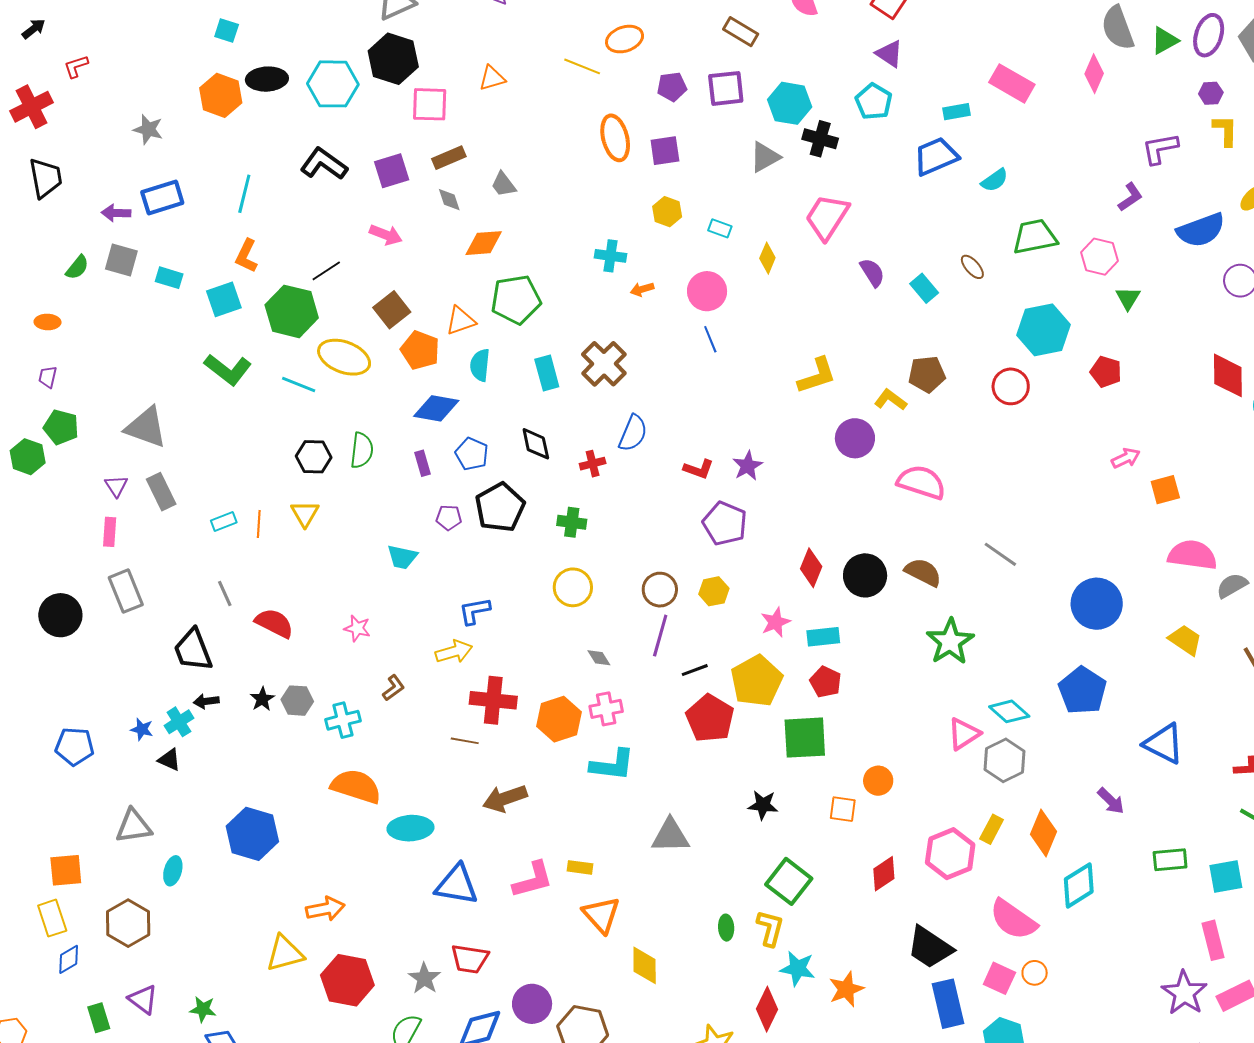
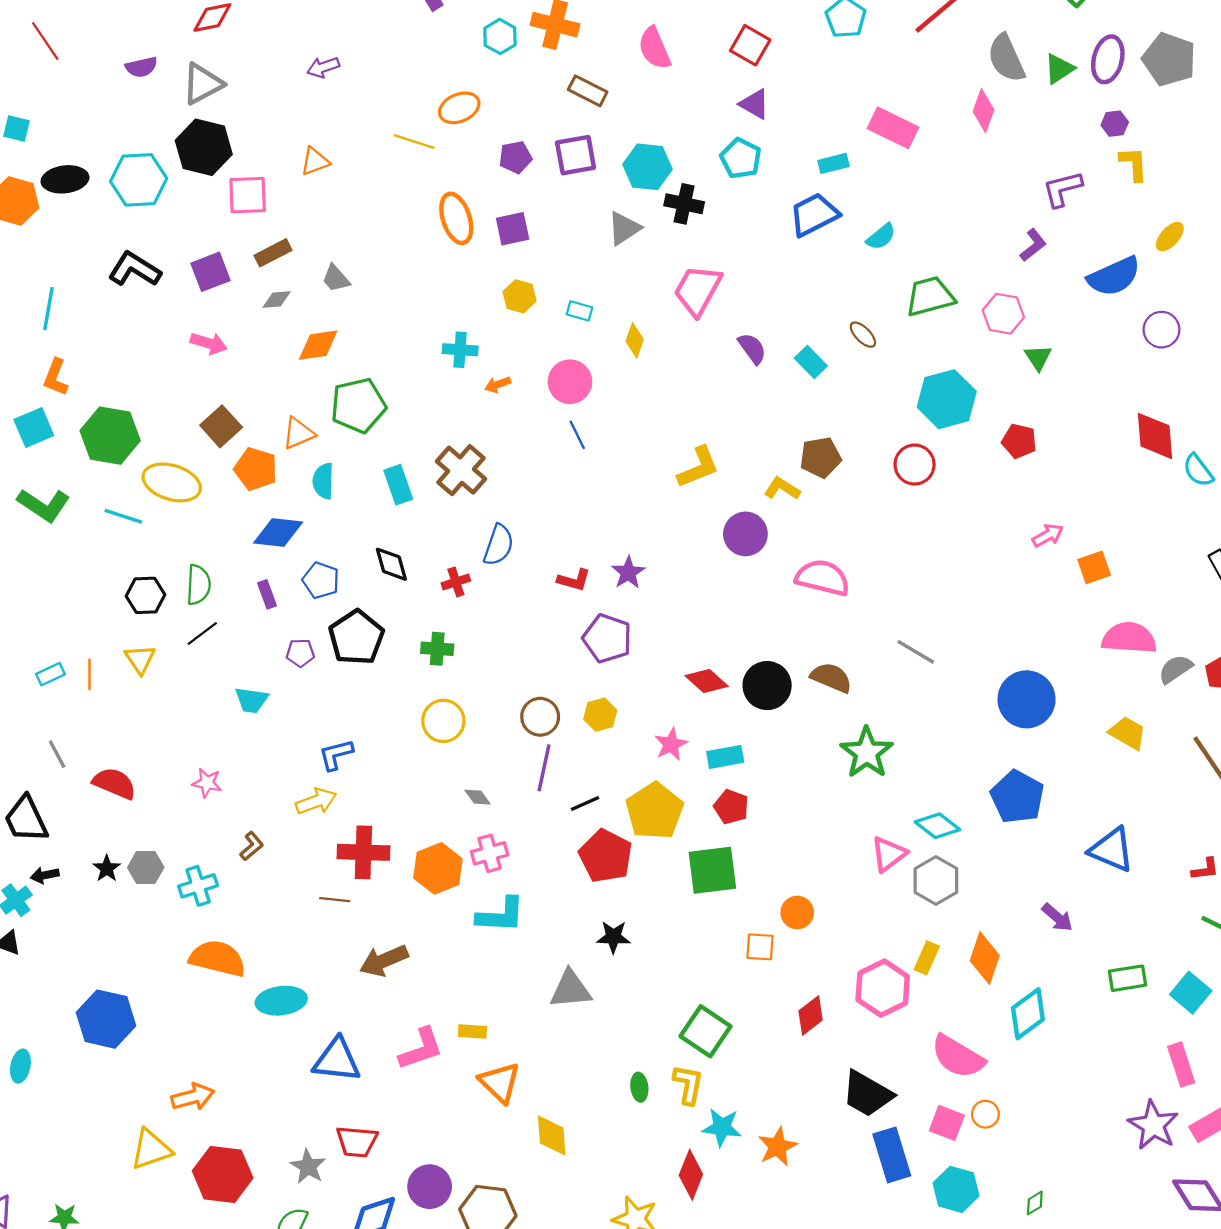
gray diamond: (449, 200) -> (277, 299), turned -72
black line: (326, 271) -> (202, 634), moved
red diamond: (811, 568) -> (707, 681), turned -66
black star: (763, 805) -> (613, 937), moved
cyan square: (1226, 876) -> (1191, 993), turned -36

